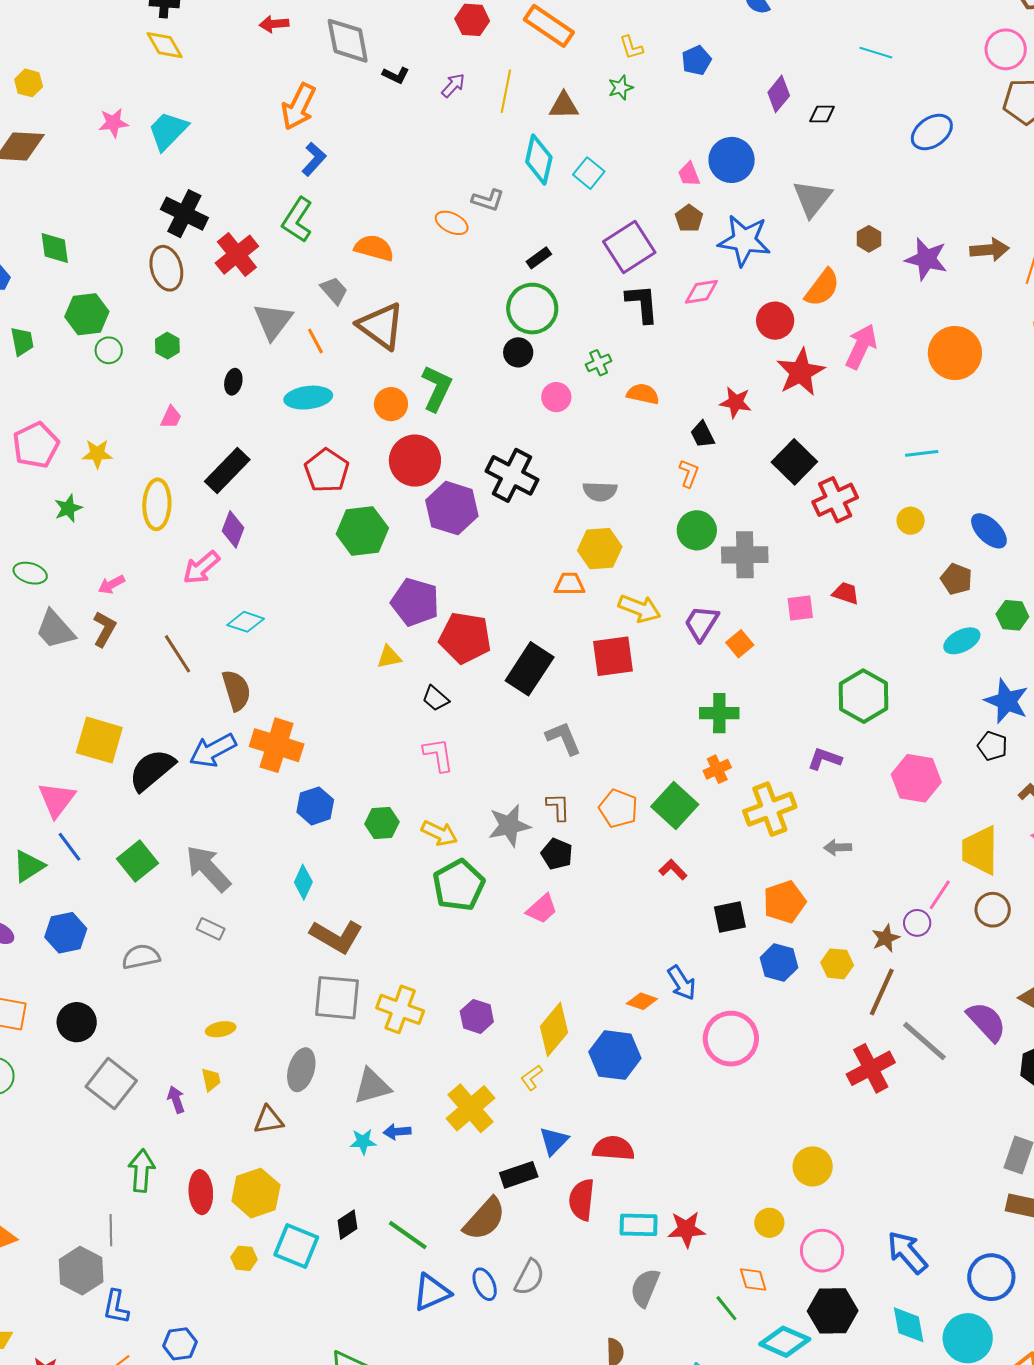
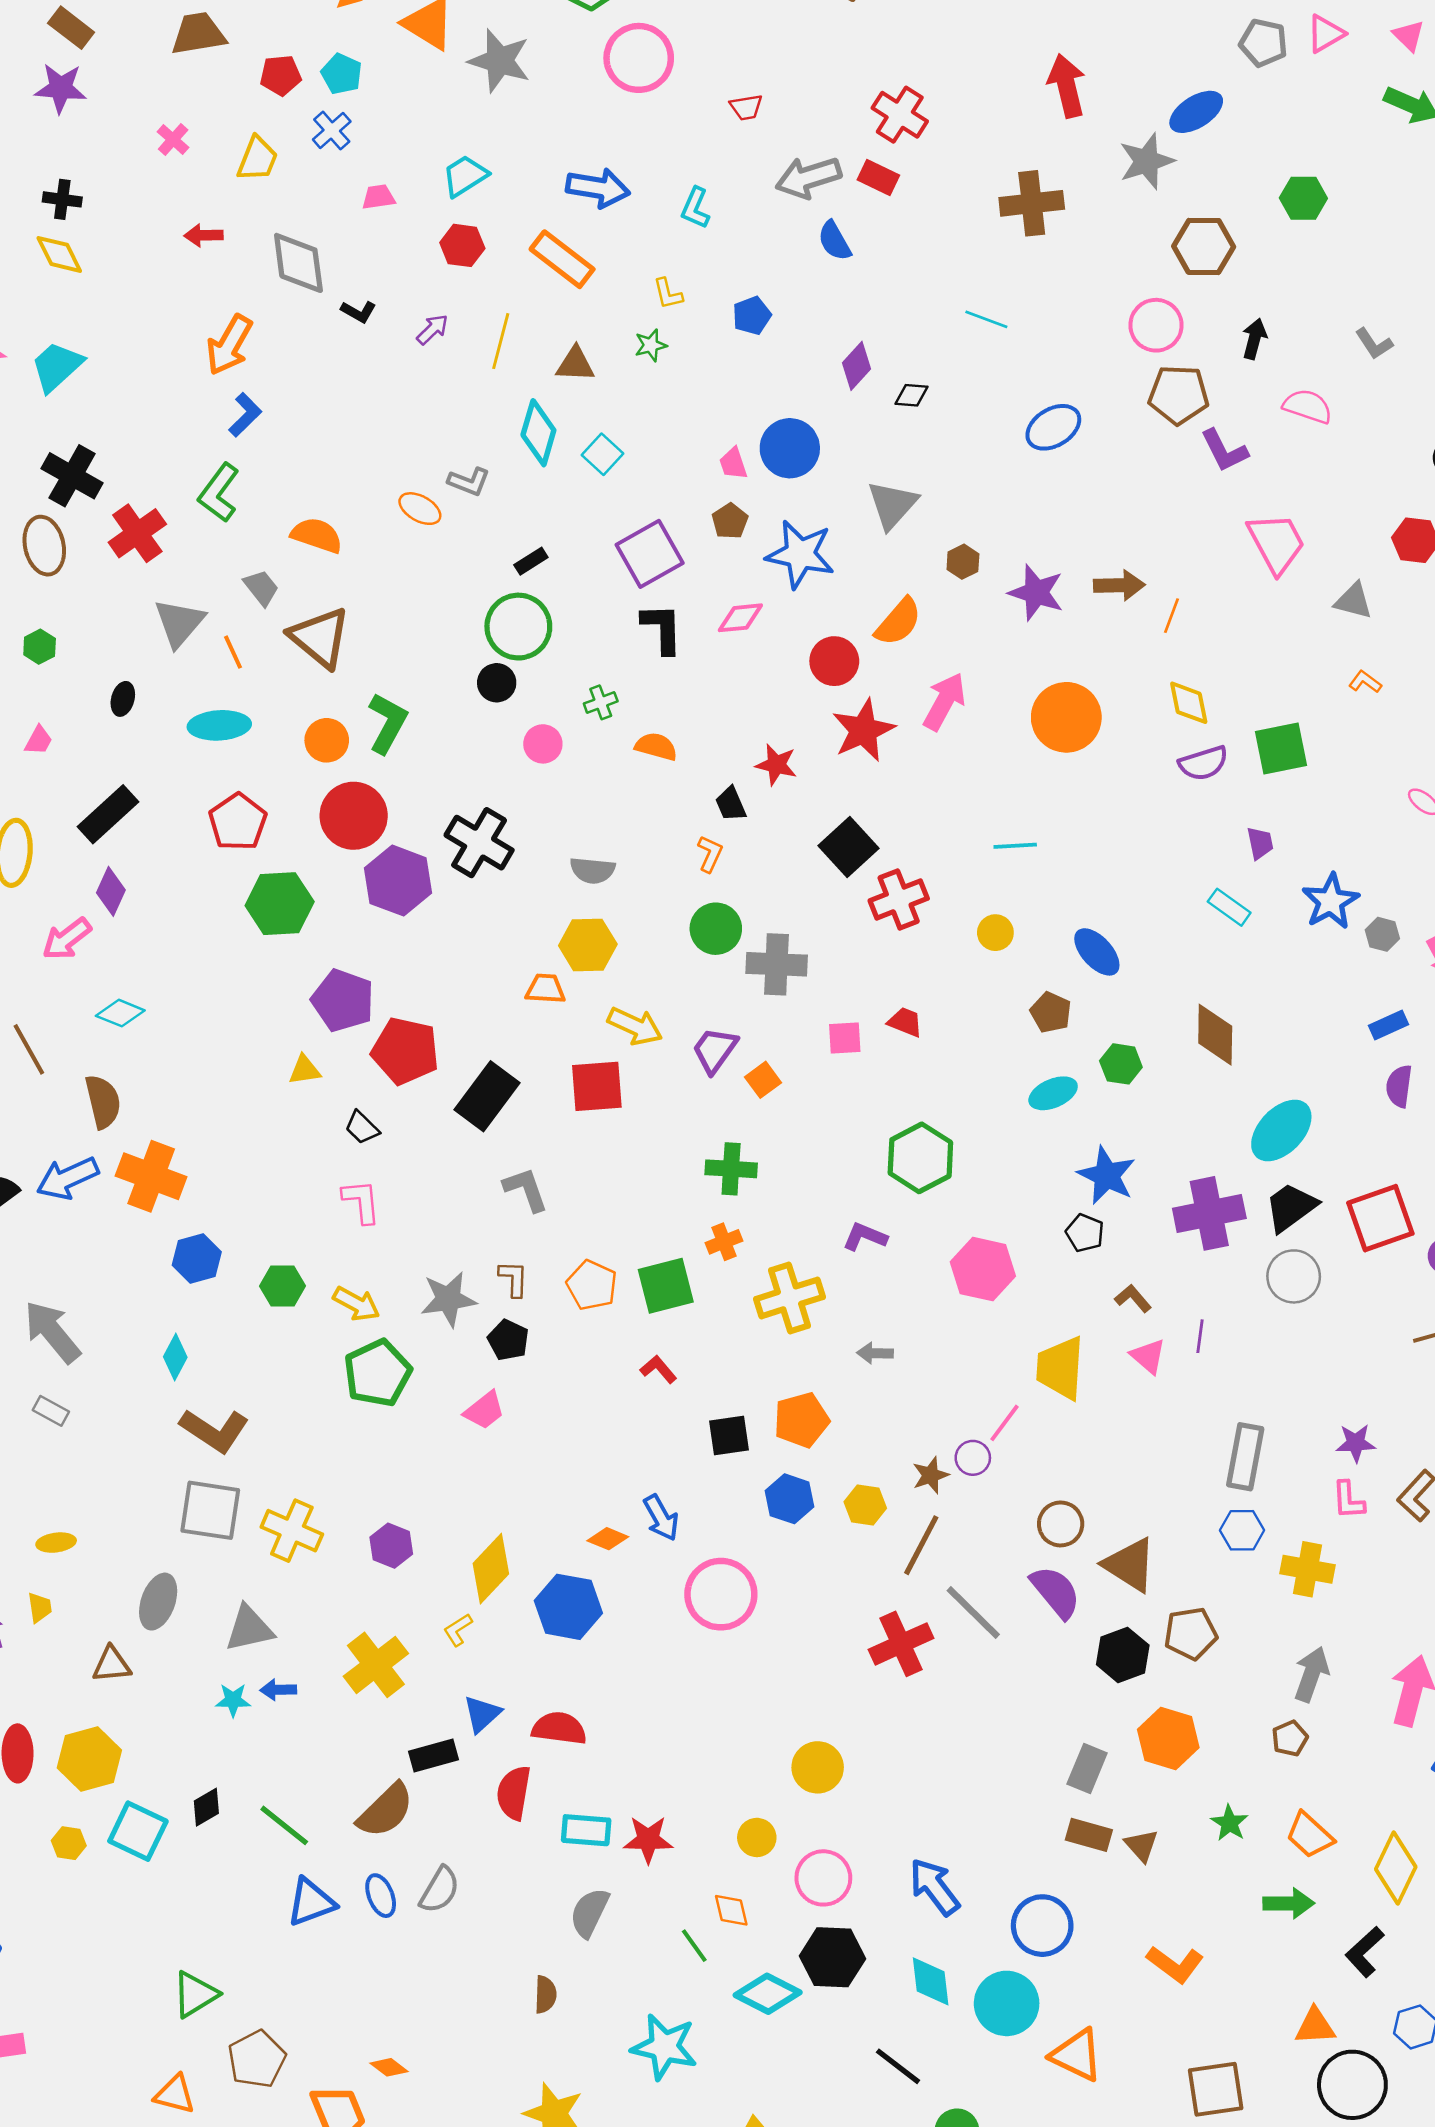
green square: (675, 805) -> (666, 1286), turned 30
brown circle: (993, 910) -> (1061, 1524), moved

